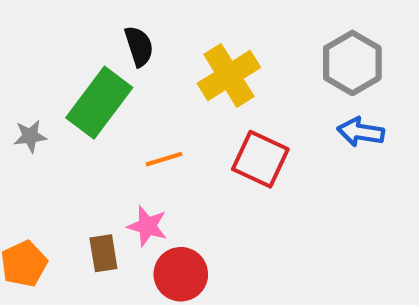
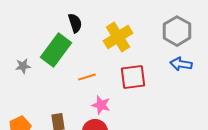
red square: (260, 159) -> (133, 77), turned -32
pink star: (147, 226) -> (101, 105), moved

